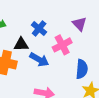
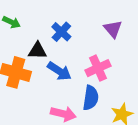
pink cross: (62, 45) -> (98, 68), moved
blue semicircle: (82, 69) -> (91, 98), moved

